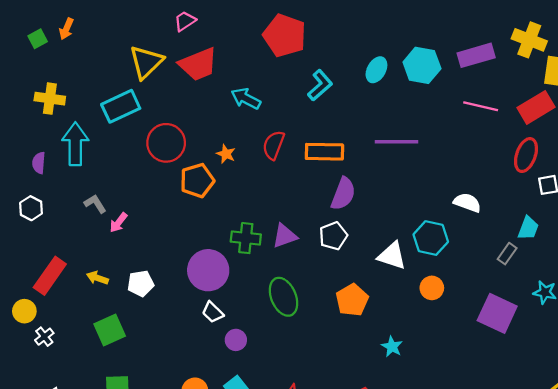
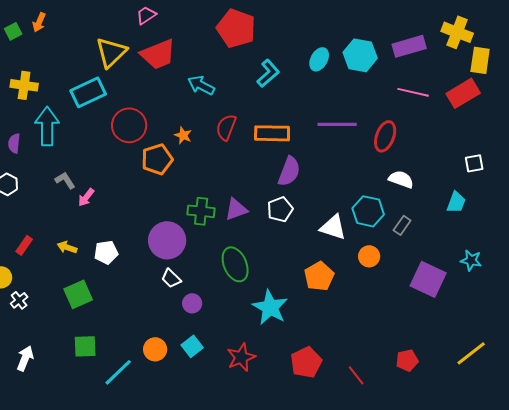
red ellipse: (526, 155) -> (385, 136), moved
gray rectangle: (507, 254) -> (402, 225), moved
red rectangle: (50, 276) -> (24, 245), size x0.6
orange pentagon: (352, 300) -> (319, 276), moved
cyan star: (392, 347) -> (270, 307), moved, size x1.8

